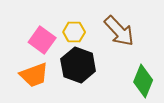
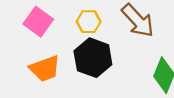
pink square: (42, 40) -> (38, 22), moved

